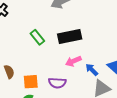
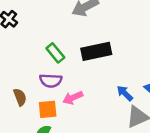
pink arrow: (73, 61) -> (73, 98), moved
purple semicircle: (57, 83) -> (51, 81), moved

